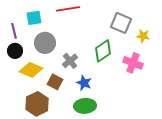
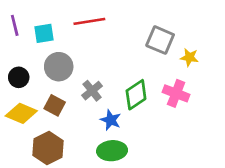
purple line: (14, 31) -> (15, 25), moved
green diamond: (103, 51) -> (136, 95), moved
yellow diamond: (31, 70) -> (21, 113), moved
brown square: (55, 82) -> (55, 105), moved

